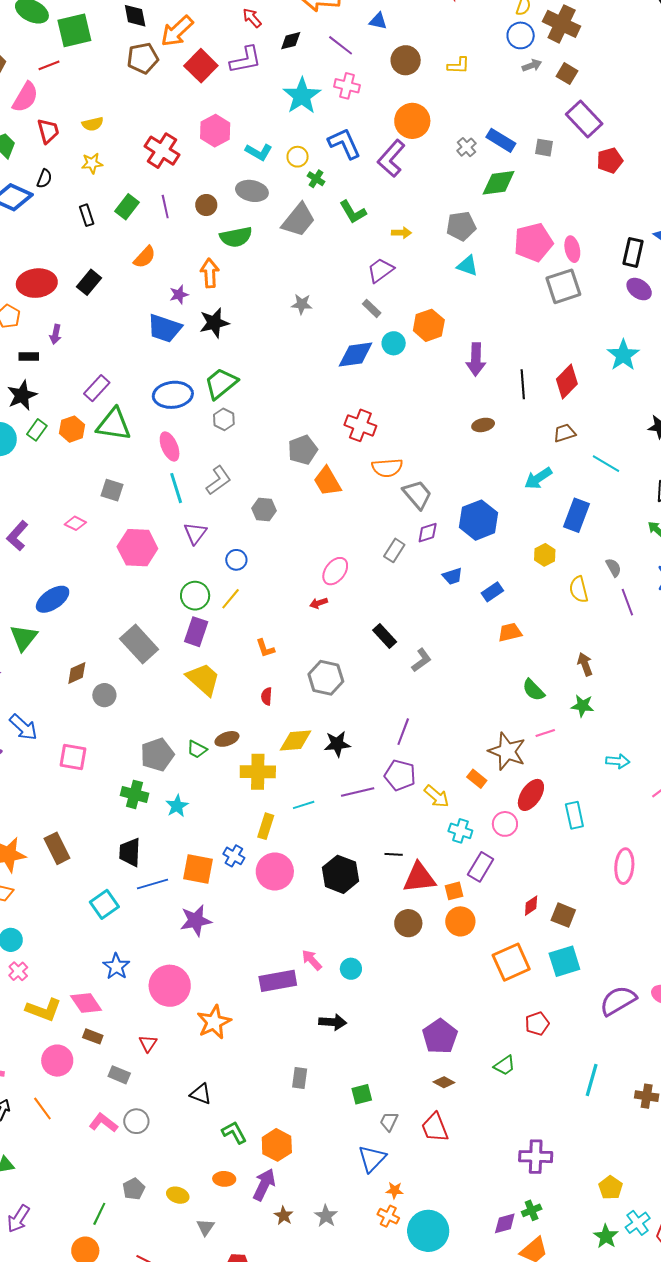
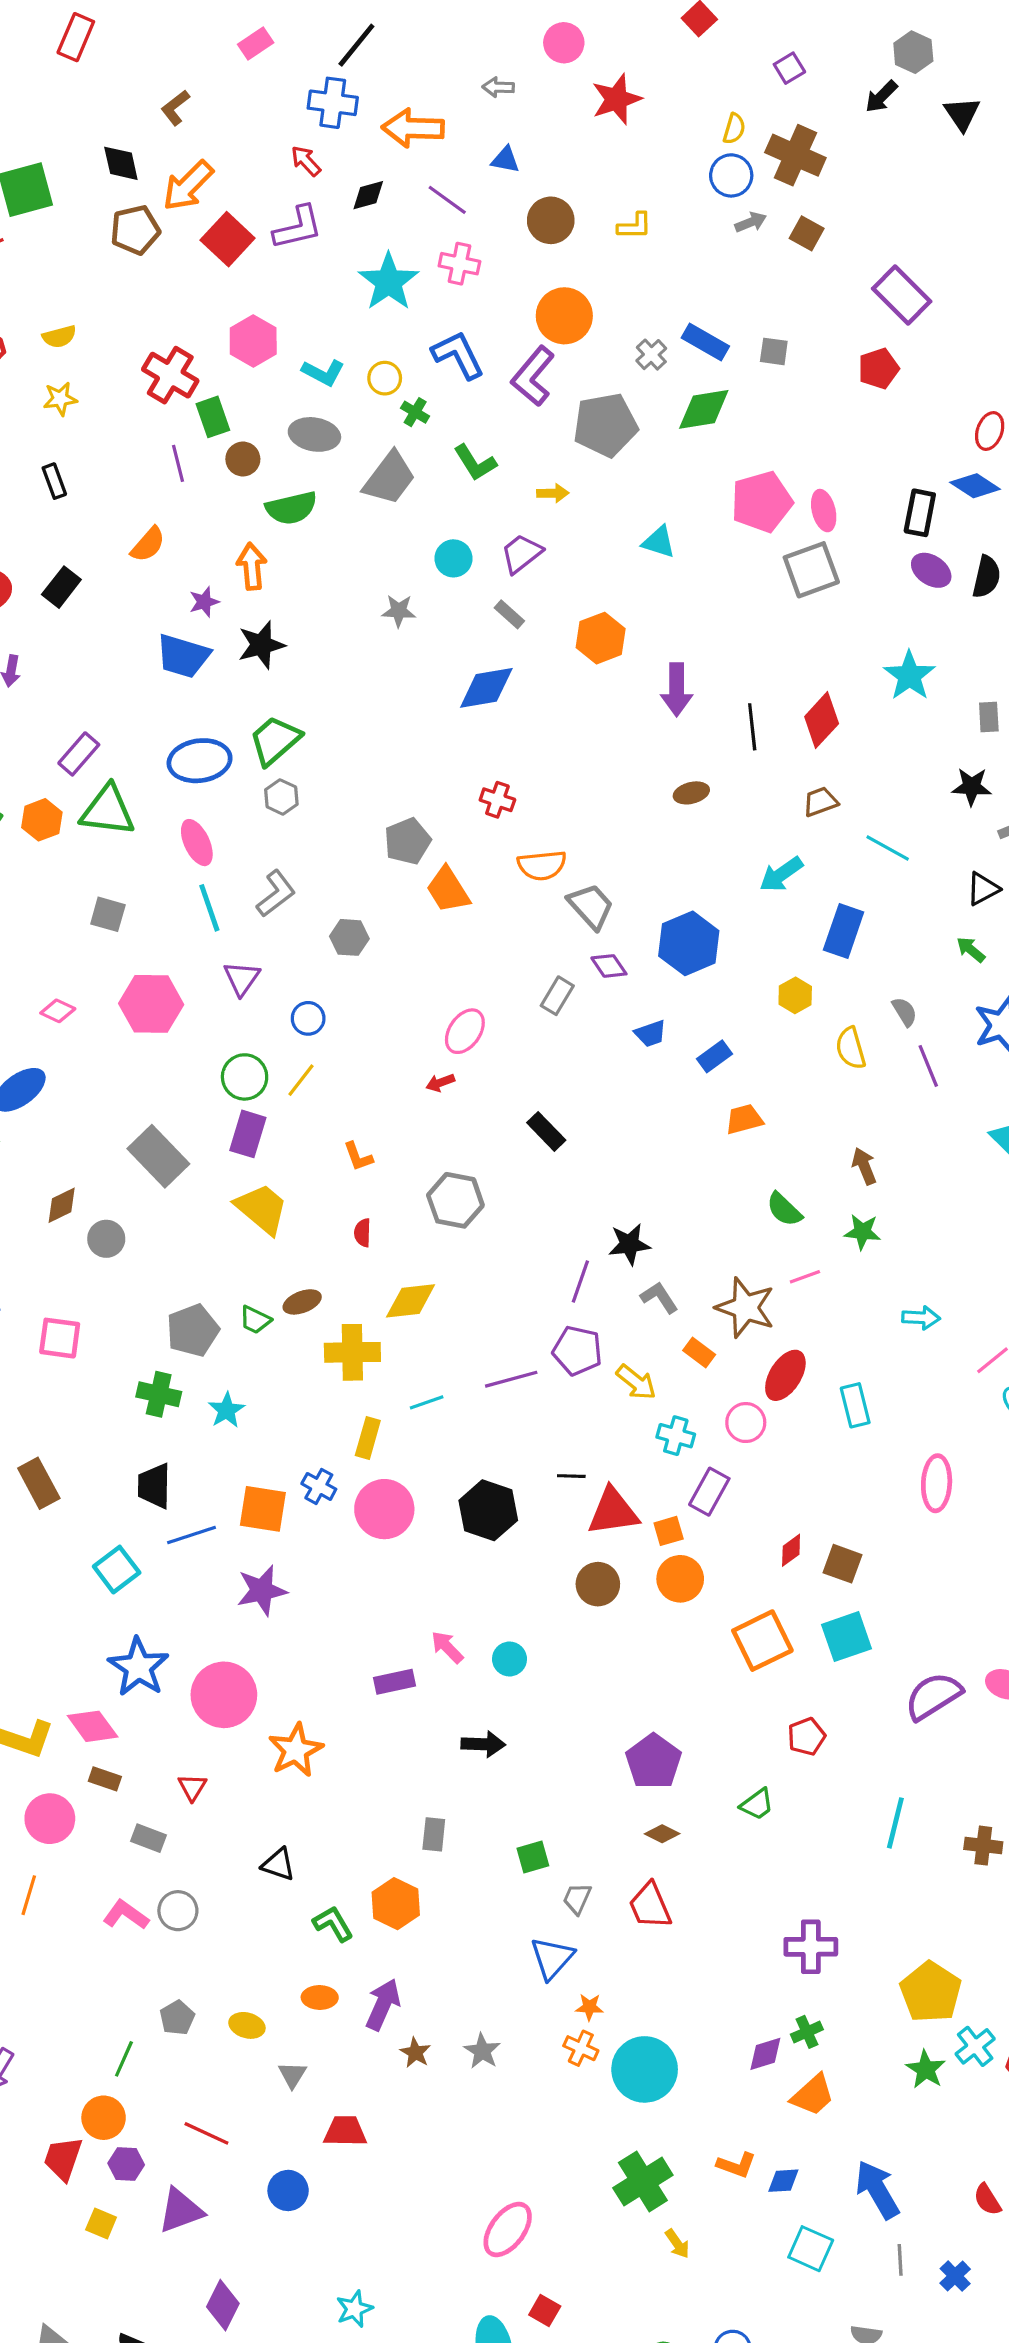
purple rectangle: (584, 119) -> (902, 295), moved
green rectangle: (127, 207) -> (213, 417), moved, turned -55
gray pentagon: (461, 226) -> (605, 425), moved, size x1.4
cyan circle: (394, 343) -> (453, 558), moved
red cross: (360, 425) -> (497, 800), size x0.7
pink diamond: (75, 523) -> (58, 1011), moved
purple diamond: (428, 533) -> (609, 966), turned 75
gray L-shape: (421, 660) -> (659, 1297), moved, turned -85
black star: (337, 744) -> (629, 1244), moved
blue star: (116, 966) -> (138, 1667), size x1.4
purple rectangle: (278, 981) -> (395, 1682), size x0.7
orange line: (42, 1108) -> (29, 1895), turned 55
orange hexagon: (277, 1145) -> (396, 1904), moved
yellow pentagon: (611, 1188) -> (931, 1992), size x1.6

